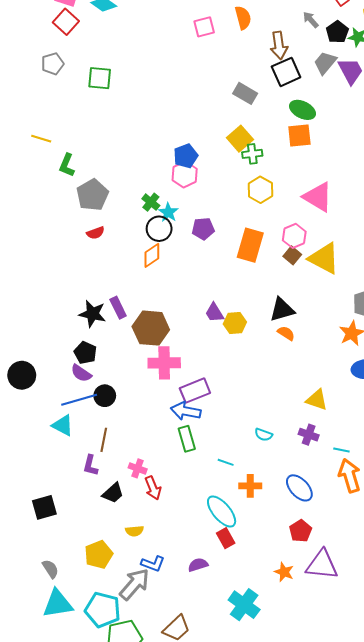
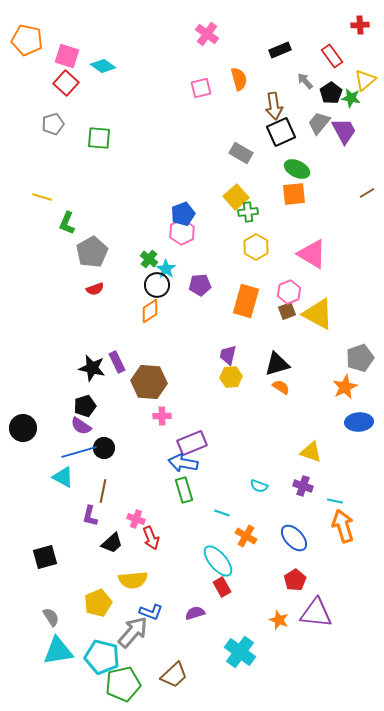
brown square: (292, 255) -> (287, 311), turned 30
purple trapezoid: (214, 313) -> (228, 355), moved, turned 45
black pentagon: (85, 353) -> (85, 406), turned 30
pink cross: (164, 363) -> (162, 416), size x0.6
orange cross: (250, 486) -> (246, 536), turned 30
yellow semicircle: (134, 531) -> (133, 580), size x1.6

